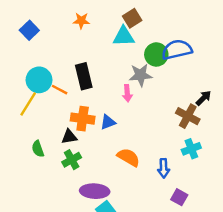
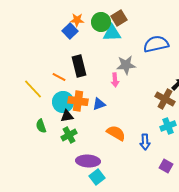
blue square: (29, 30) -> (70, 31), moved
green circle: (156, 54) -> (101, 22), moved
cyan circle: (39, 80) -> (63, 102), moved
yellow line: (28, 104) -> (33, 89), turned -75
purple square: (179, 197) -> (166, 166), moved

